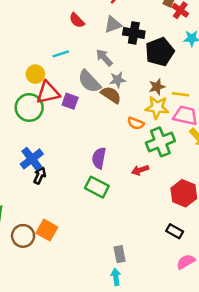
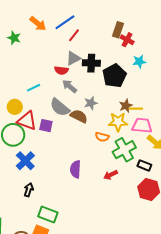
red semicircle: (77, 20) -> (61, 70), moved, turned -32
gray star: (118, 80) -> (91, 103), moved
brown star: (157, 87) -> (126, 106), moved
red triangle: (48, 93) -> (27, 121), turned 40
blue cross: (32, 159) -> (25, 161), moved
green rectangle: (97, 187) -> (48, 215), moved
black rectangle: (175, 231) -> (144, 165), moved

